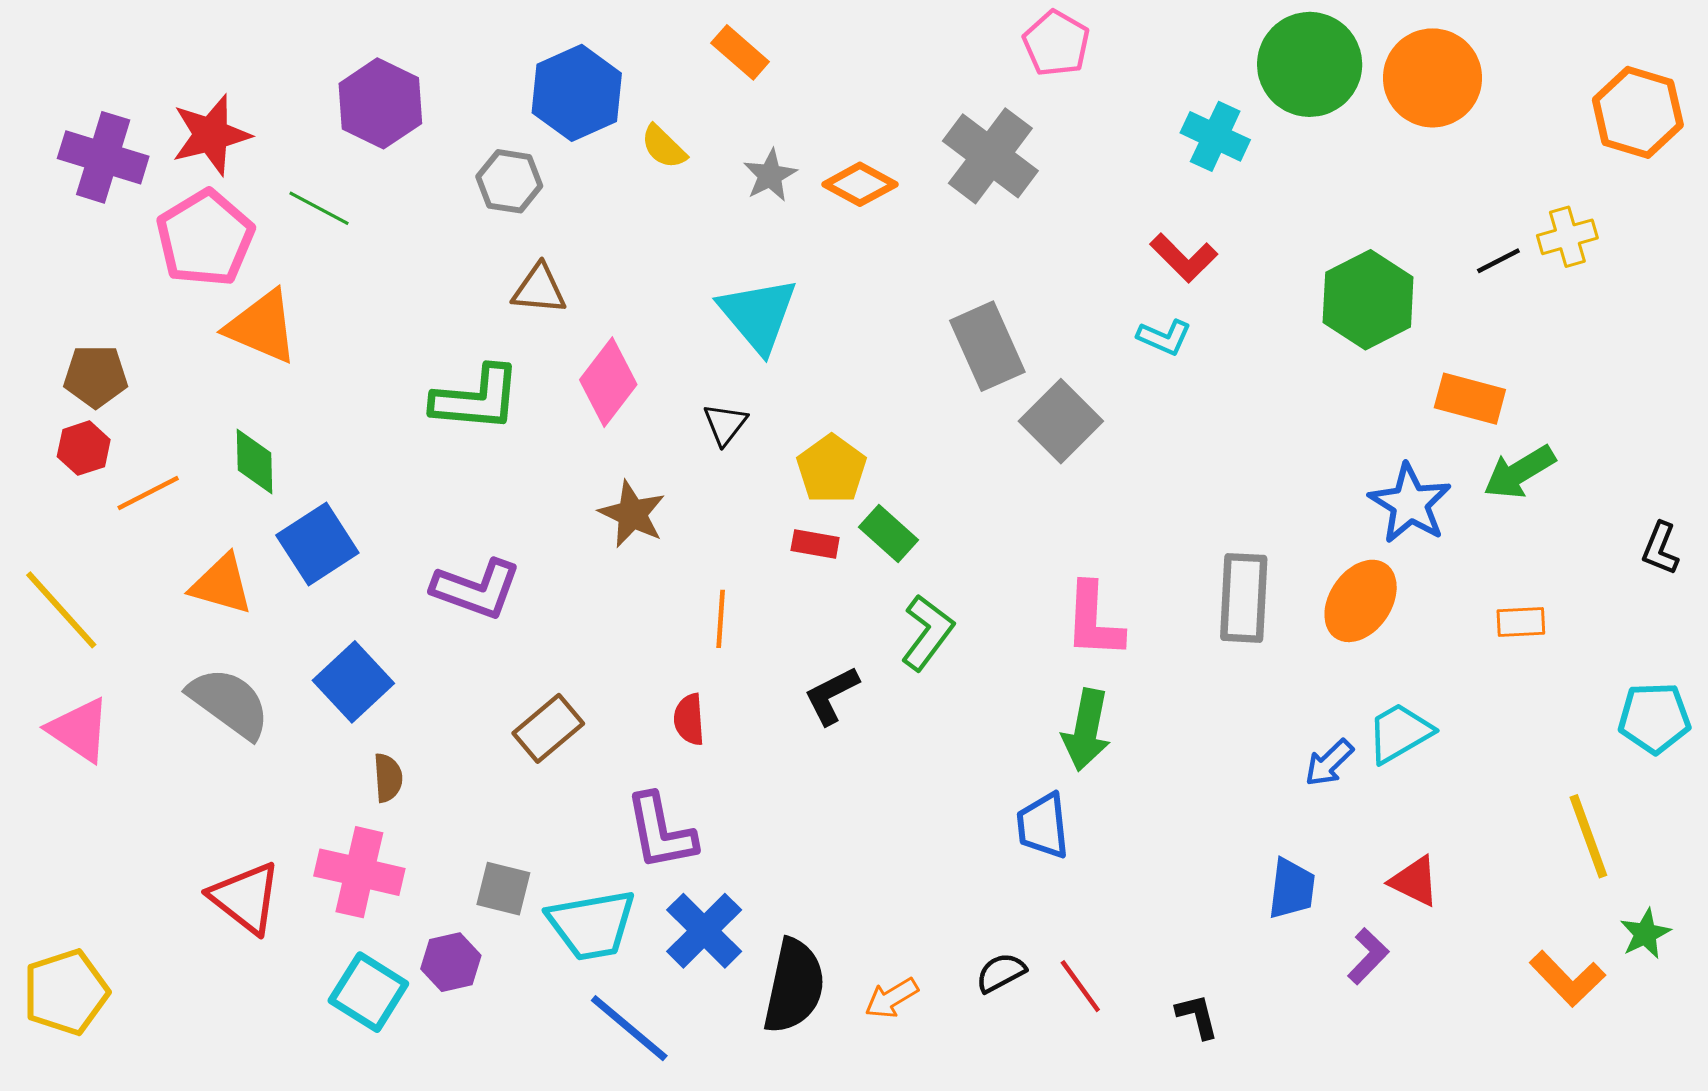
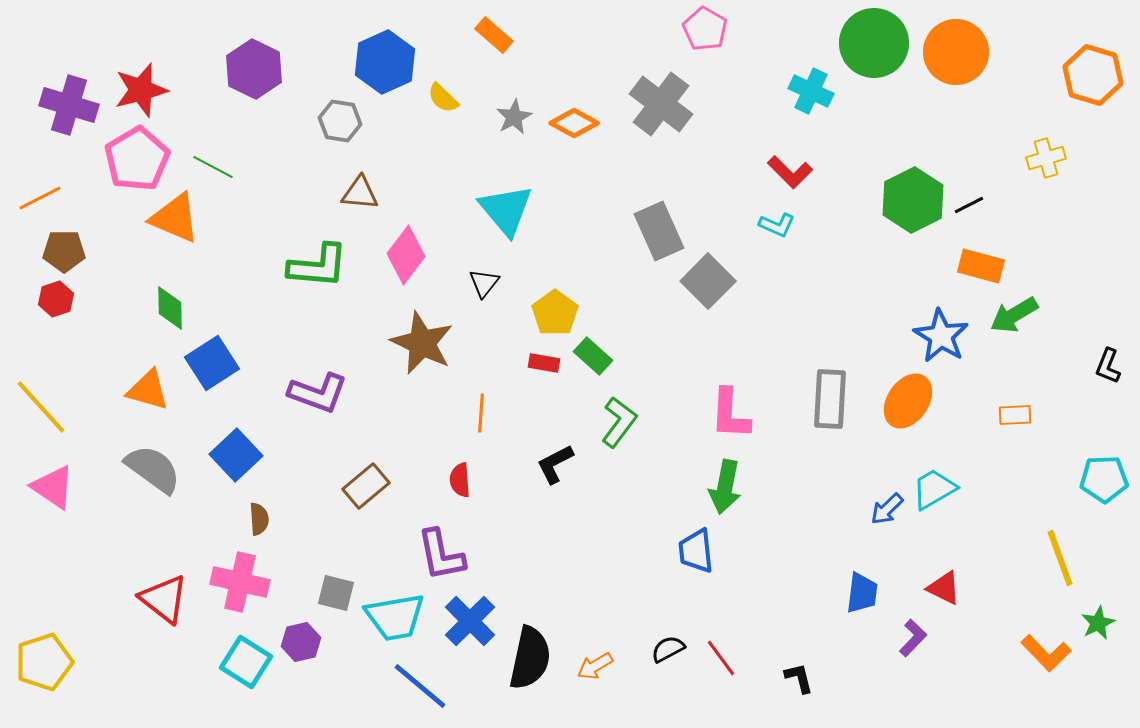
green line: (319, 208) -> (213, 167), moved
black line: (1498, 261) -> (969, 205), moved
orange line: (148, 493) -> (40, 198), moved
brown star: (632, 514) -> (422, 343), size x1.4

